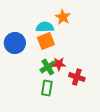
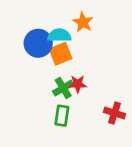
blue circle: (15, 43) -> (38, 43), moved
red cross: (77, 77) -> (115, 113), moved

